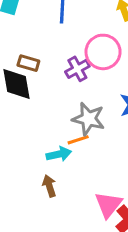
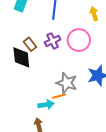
brown rectangle: (28, 63) -> (30, 44), turned 32
purple cross: (77, 69) -> (53, 41), moved

